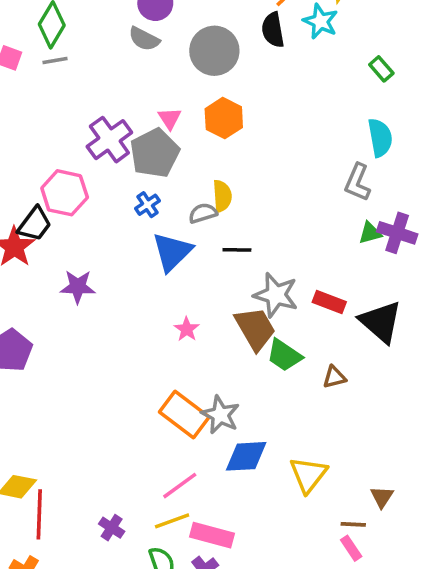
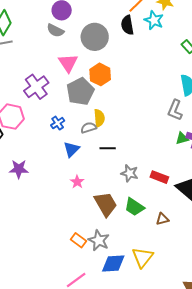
pink triangle: (170, 118) -> (68, 63), moved, size x1.5
gray pentagon: (155, 153) -> (80, 91), moved
blue triangle: (172, 252) -> (71, 149), size x0.7
gray star: (276, 295) -> (129, 173), size x0.7
pink star: (187, 329) -> (77, 182), moved
brown trapezoid: (255, 329) -> (106, 204), moved
orange rectangle: (184, 414) -> (79, 240), size x0.6
yellow triangle: (308, 475) -> (143, 257), moved

